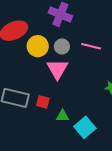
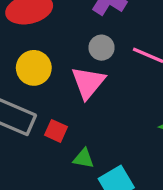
yellow circle: (38, 46) -> (34, 68), moved

